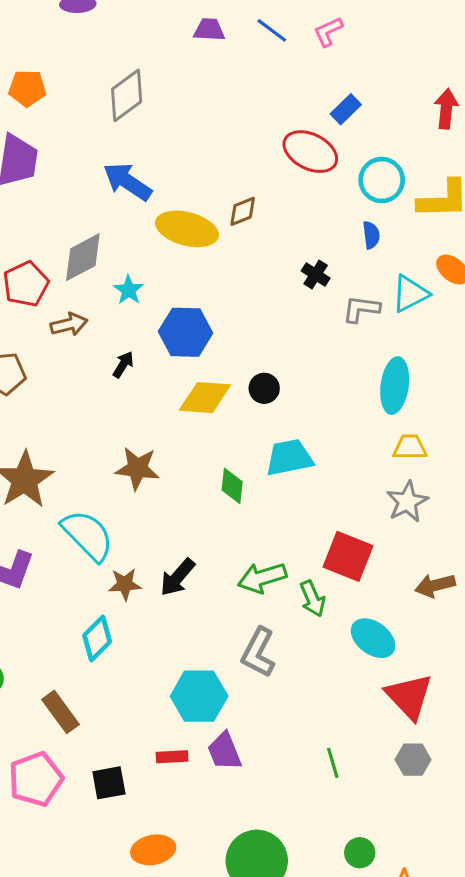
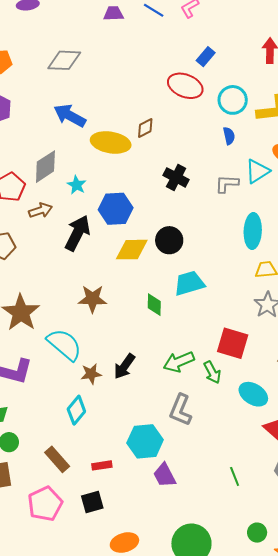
gray diamond: (127, 95) -> (64, 60), turned 44
black cross: (316, 275) -> (176, 177), moved, size x1.4
black arrow: (123, 365) -> (77, 233), size x2.0
black circle: (264, 388) -> (169, 240), size x1.4
red rectangle: (172, 757) -> (102, 465), moved

